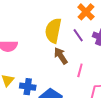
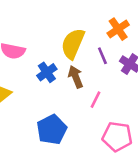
blue cross: (28, 87) -> (47, 72), moved, turned 35

